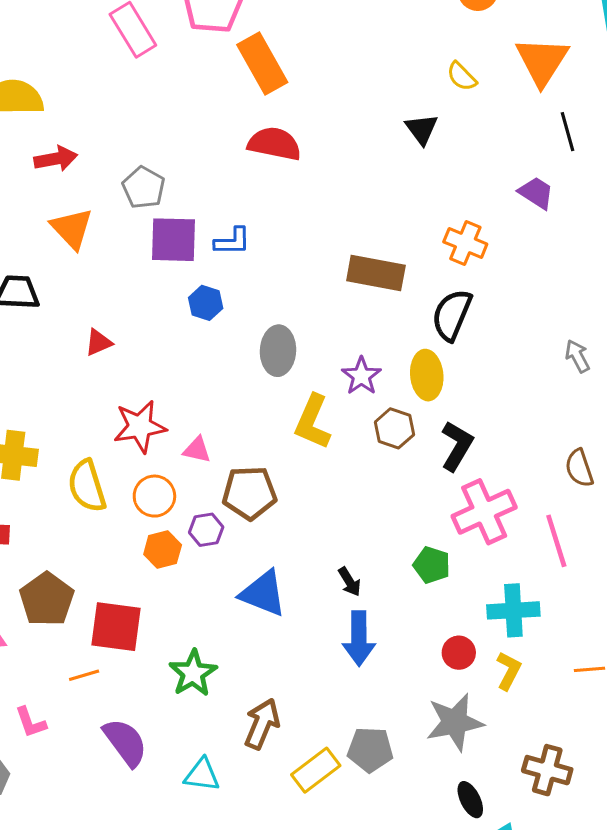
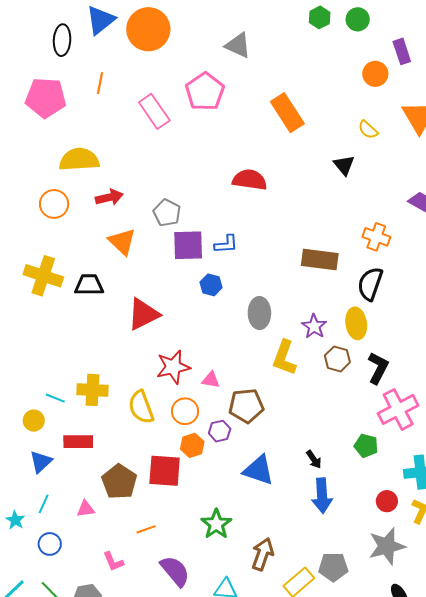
orange rectangle: (262, 64) -> (287, 113), moved
red triangle: (98, 342) -> (143, 314), size x1.8
red square: (116, 627) -> (165, 471), moved

